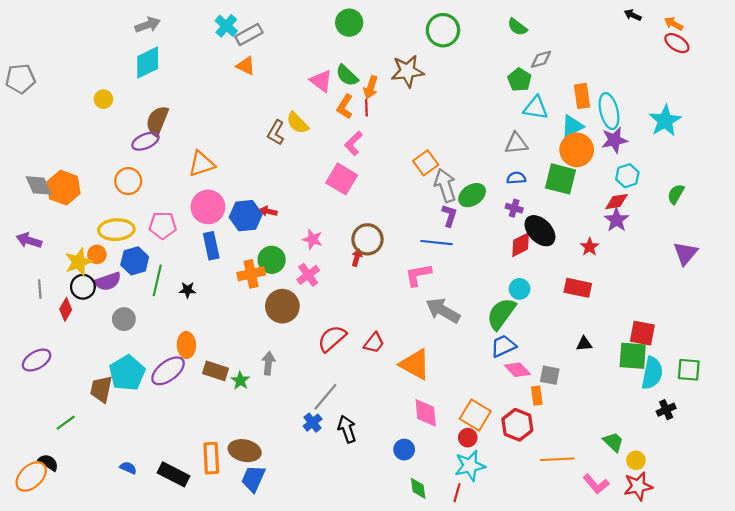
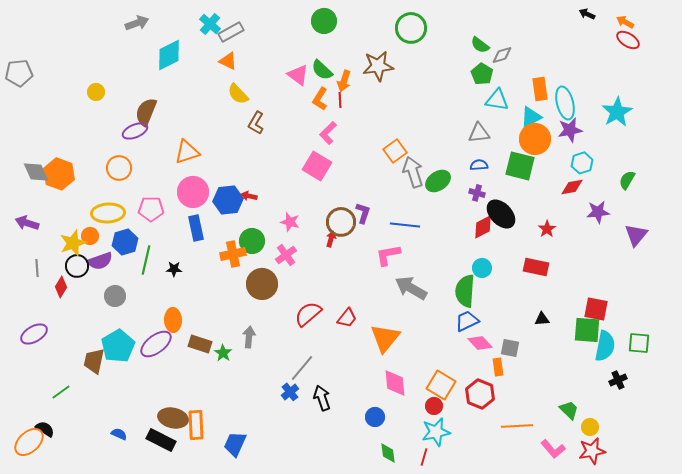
green semicircle: (517, 27) -> (480, 45), moved
cyan diamond: (148, 63) -> (169, 55), moved
yellow semicircle: (297, 123) -> (238, 94), moved
purple L-shape: (449, 216) -> (363, 213), moved
purple star: (617, 220) -> (598, 212), moved, turned 30
green semicircle: (501, 314) -> (465, 291), turned -32
orange triangle: (415, 364) -> (385, 338), turned 40
brown ellipse: (245, 451) -> (173, 418), moved

